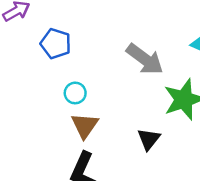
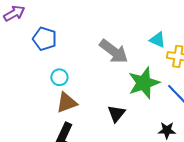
brown triangle: (85, 126) -> (67, 103), turned 35

